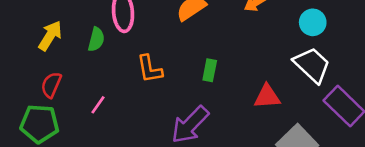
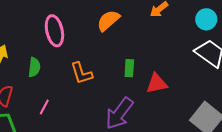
green semicircle: (96, 39) -> (34, 67), moved
red triangle: (267, 97) -> (157, 83), moved

